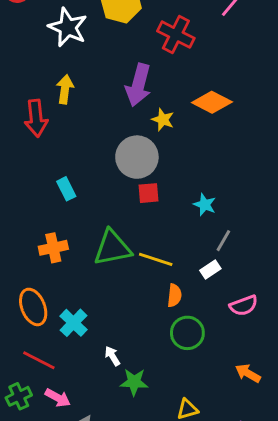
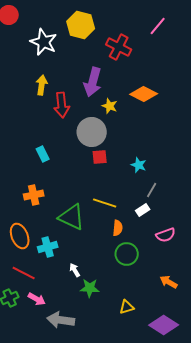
red arrow: (36, 118) -> (62, 105), moved
green triangle: (112, 248) -> (72, 217), moved, turned 36
cyan cross: (74, 323) -> (48, 247), turned 30

